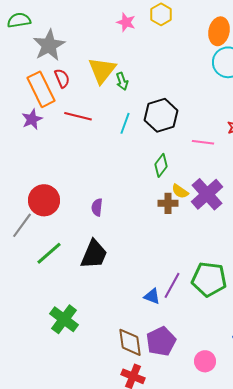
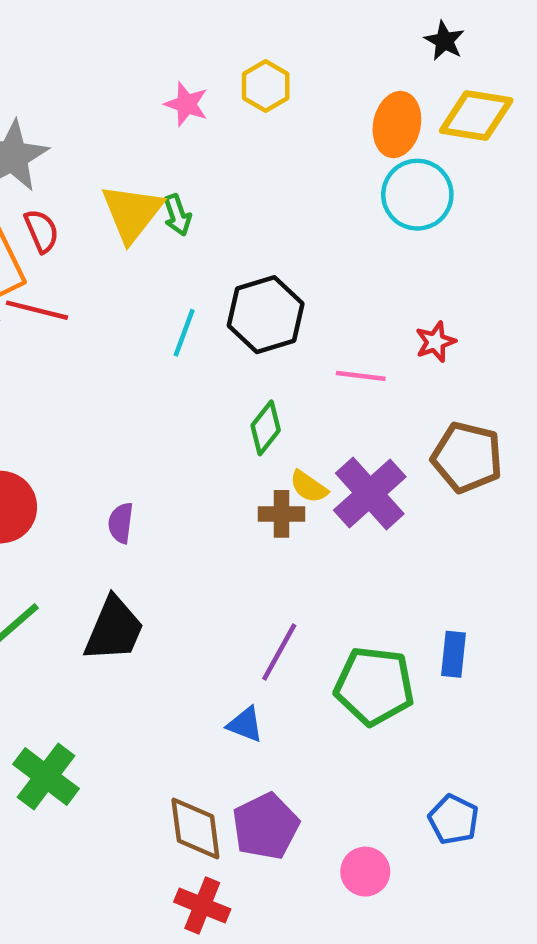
green arrow: (122, 81) -> (177, 215), moved
red line: (78, 116) -> (37, 310), moved
purple line: (172, 285) -> (279, 652), moved

